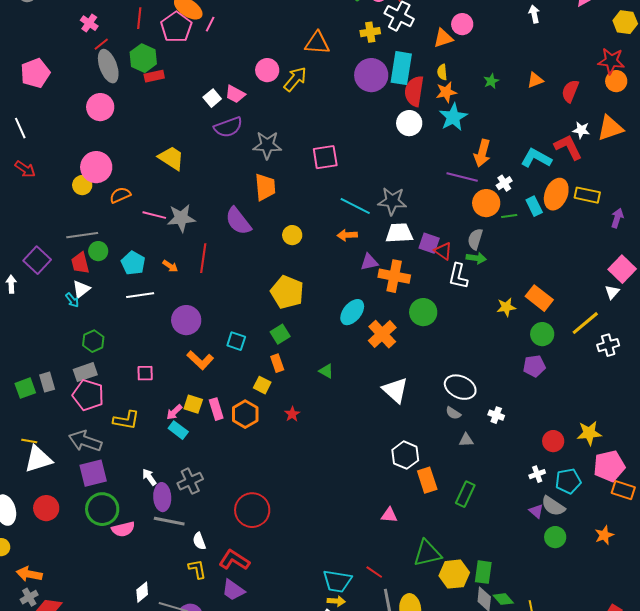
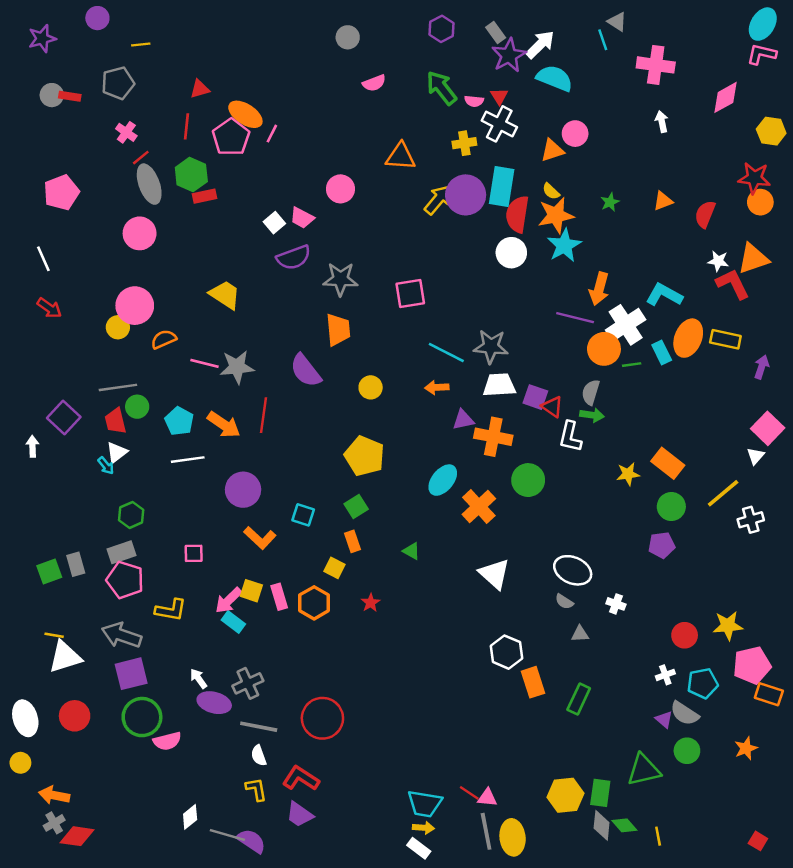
yellow semicircle: (442, 72) -> (551, 191), turned -42
yellow arrow: (295, 79) -> (438, 200), moved
orange star: (446, 92) -> (556, 215), size x1.4
red L-shape: (568, 147) -> (733, 284), moved
white cross: (504, 183) -> (626, 325), size x2.0
orange arrow: (170, 266) -> (224, 425), size x1.8
pink arrow: (174, 412) -> (229, 600), size x1.4
purple ellipse: (162, 497) -> (214, 703), turned -72
pink triangle: (389, 515) -> (487, 798), moved
gray line: (169, 521) -> (259, 727), moved
green triangle: (427, 553) -> (644, 770), moved

